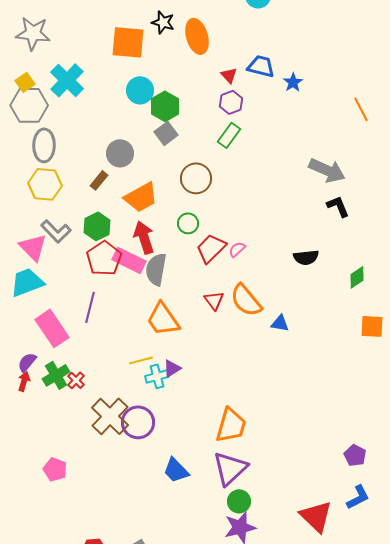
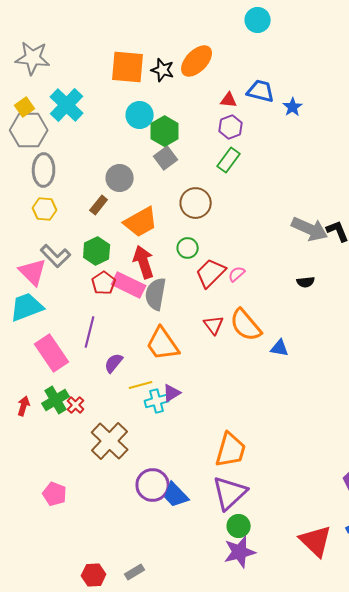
black star: (163, 22) -> (163, 70), moved
orange ellipse: (197, 36) -> (197, 61), turned 60
red triangle: (229, 75) -> (229, 100), turned -42
gray arrow: (327, 170) -> (310, 229), moved
yellow hexagon: (45, 184) -> (45, 209), size x0.7
black semicircle: (306, 257) -> (306, 282), size x0.7
red pentagon: (104, 258) -> (104, 283), size x0.7
purple semicircle: (27, 362) -> (114, 363), moved
purple circle: (138, 422) -> (153, 485), moved

